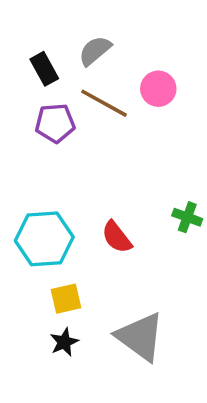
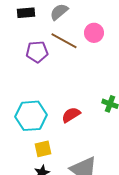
black rectangle: (44, 69) -> (26, 13), moved, turned -66
red semicircle: (117, 237) -> (71, 115), turned 96

